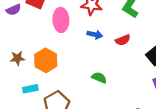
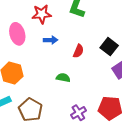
red semicircle: (123, 40) -> (78, 51), moved, turned -32

